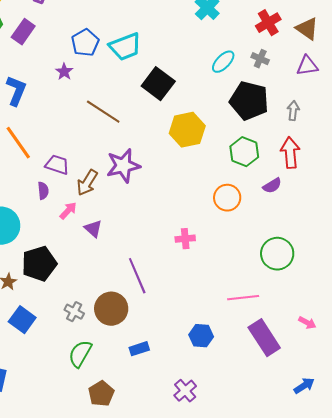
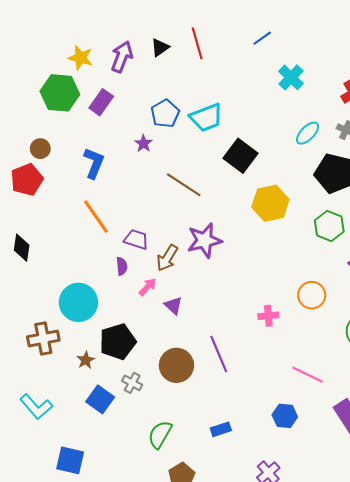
orange circle: (227, 198) -> (312, 295), moved
pink line: (243, 298) -> (308, 375), moved, turned 32
brown circle: (111, 309) -> (176, 365), moved
gray cross: (74, 312) -> (132, 383), moved

